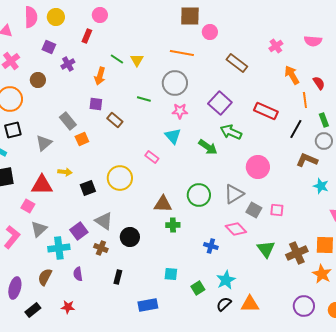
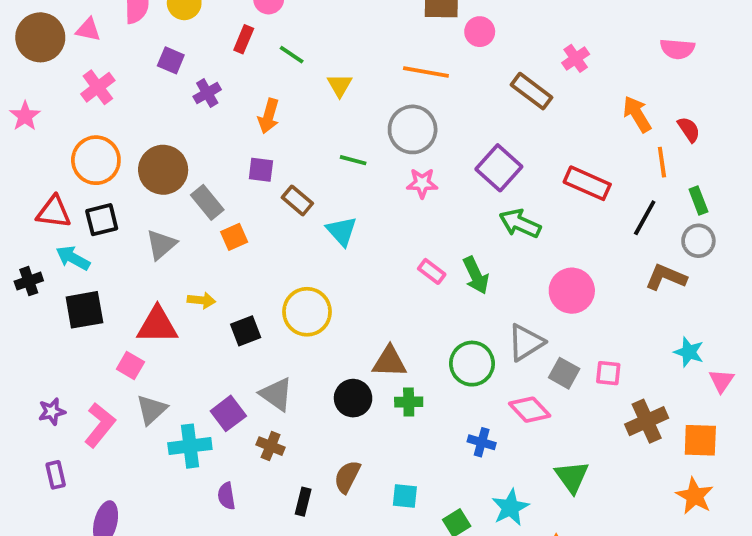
pink cross: (276, 46) -> (576, 58), moved
green line: (117, 59) -> (292, 55), moved
brown circle: (38, 80) -> (163, 170), moved, size x1.6
cyan triangle: (173, 136) -> (342, 231), moved
green arrow: (208, 147) -> (476, 275), moved, turned 30
pink rectangle: (152, 157) -> (432, 271), moved
cyan star: (321, 186) -> (689, 352), moved
green circle: (199, 195) -> (472, 364), moved
black circle: (130, 237) -> (353, 398), moved
green triangle: (266, 249) -> (572, 477), moved
brown cross: (297, 253) -> (647, 421), moved
brown semicircle: (45, 277) -> (347, 477), moved

